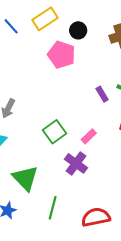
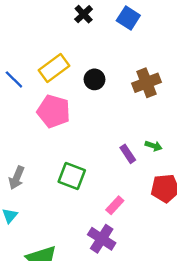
pink pentagon: (61, 55) -> (54, 111), moved
green square: (55, 132) -> (72, 176), moved, turned -30

